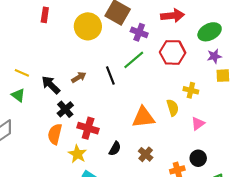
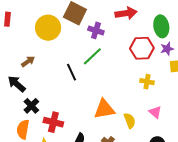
green ellipse: (210, 32) -> (161, 26), turned -70
red hexagon: (173, 52) -> (142, 48), moved
brown arrow: (79, 77) -> (28, 62), moved
yellow semicircle: (173, 108) -> (130, 121), moved
pink triangle: (198, 124) -> (155, 112), turned -40

